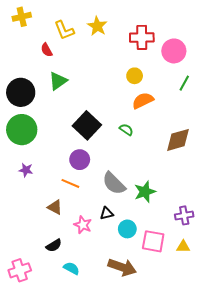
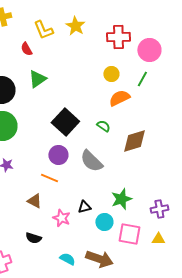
green line: (184, 83) -> (142, 79), moved
brown diamond: (178, 140) -> (134, 141), moved
gray semicircle: (114, 183) -> (91, 161), moved
green star: (145, 192) -> (121, 199), moved
black semicircle: (54, 246) -> (33, 238), turned 49
cyan semicircle: (71, 268) -> (67, 259), moved

